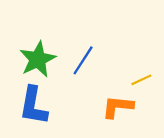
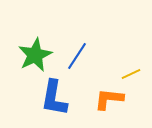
blue L-shape: (33, 106) -> (54, 98), moved

